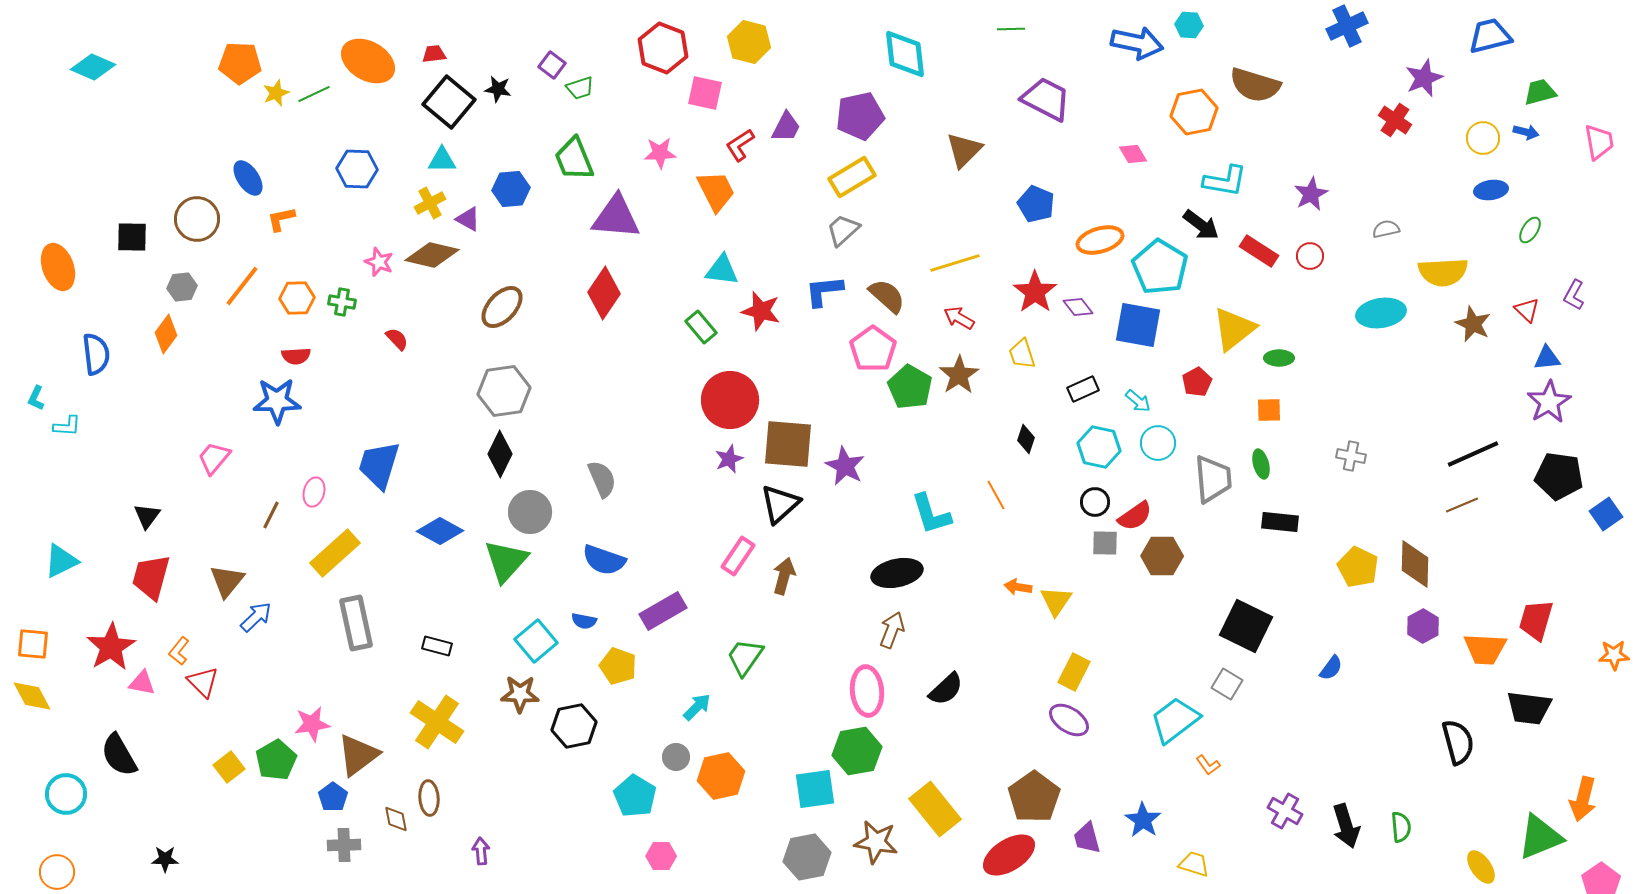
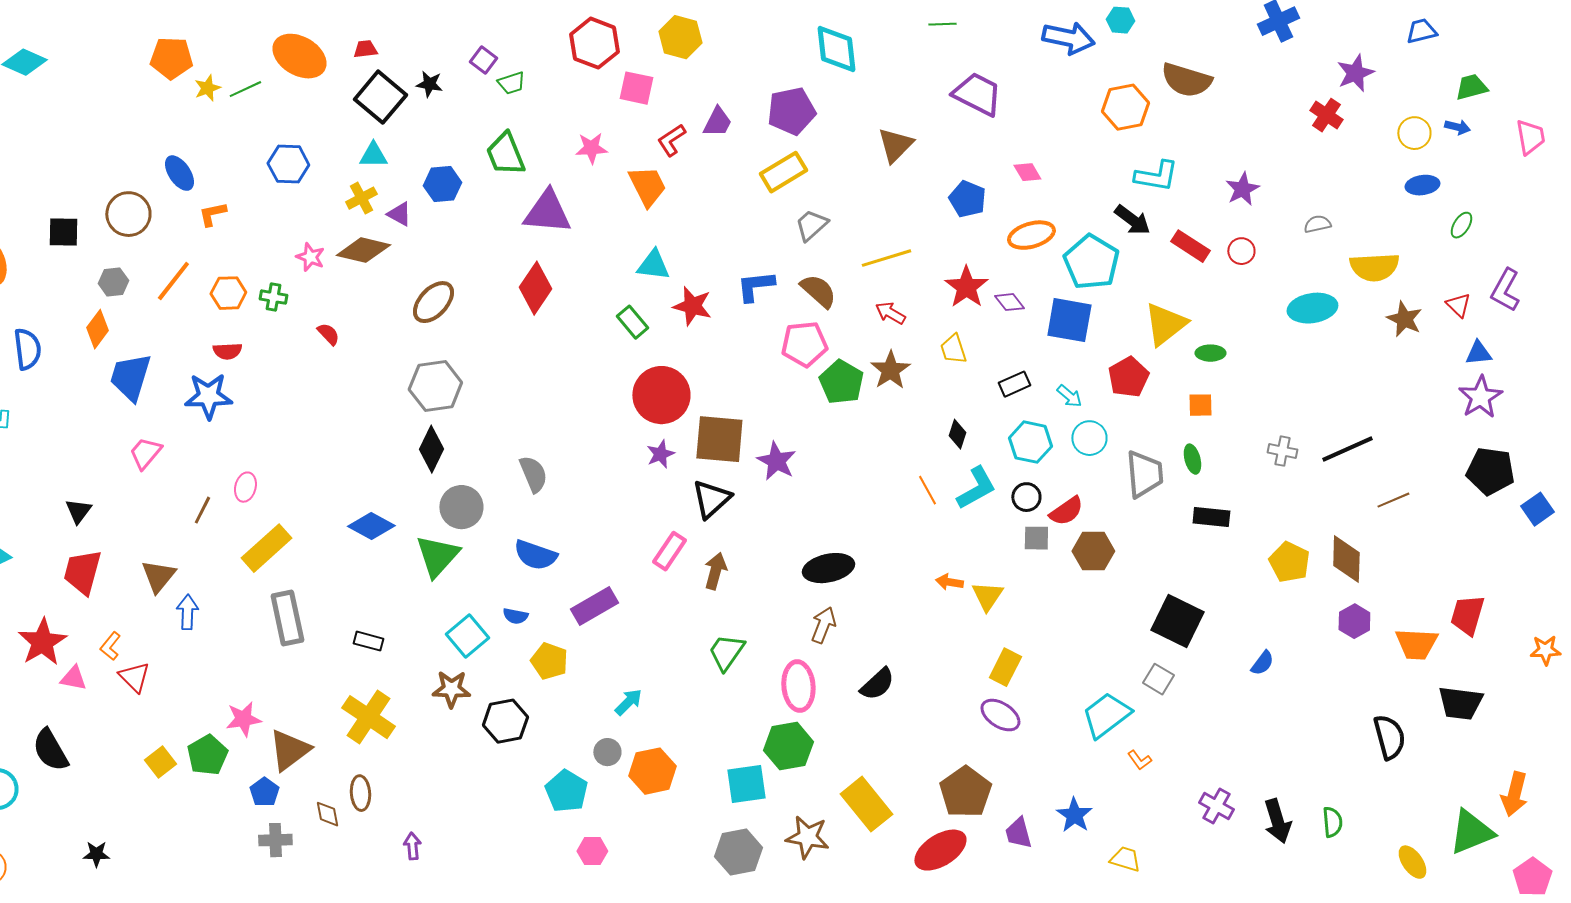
blue trapezoid: (1490, 36) -> (1421, 31), size x0.7
pink diamond: (1133, 154) -> (1027, 172), moved
gray trapezoid: (843, 230) -> (811, 225), moved
purple L-shape: (1574, 295) -> (1505, 290), size x1.4
pink pentagon: (873, 349) -> (804, 344), turned 30
red pentagon: (1197, 382) -> (1128, 377), size x1.4
black line: (1473, 454) -> (1347, 449), moved
blue trapezoid: (379, 465) -> (130, 377), moved
cyan L-shape: (931, 514) -> (976, 488), moved, turned -102
blue arrow: (256, 617) -> (187, 612), turned -44
green trapezoid: (745, 657) -> (726, 652), moved

